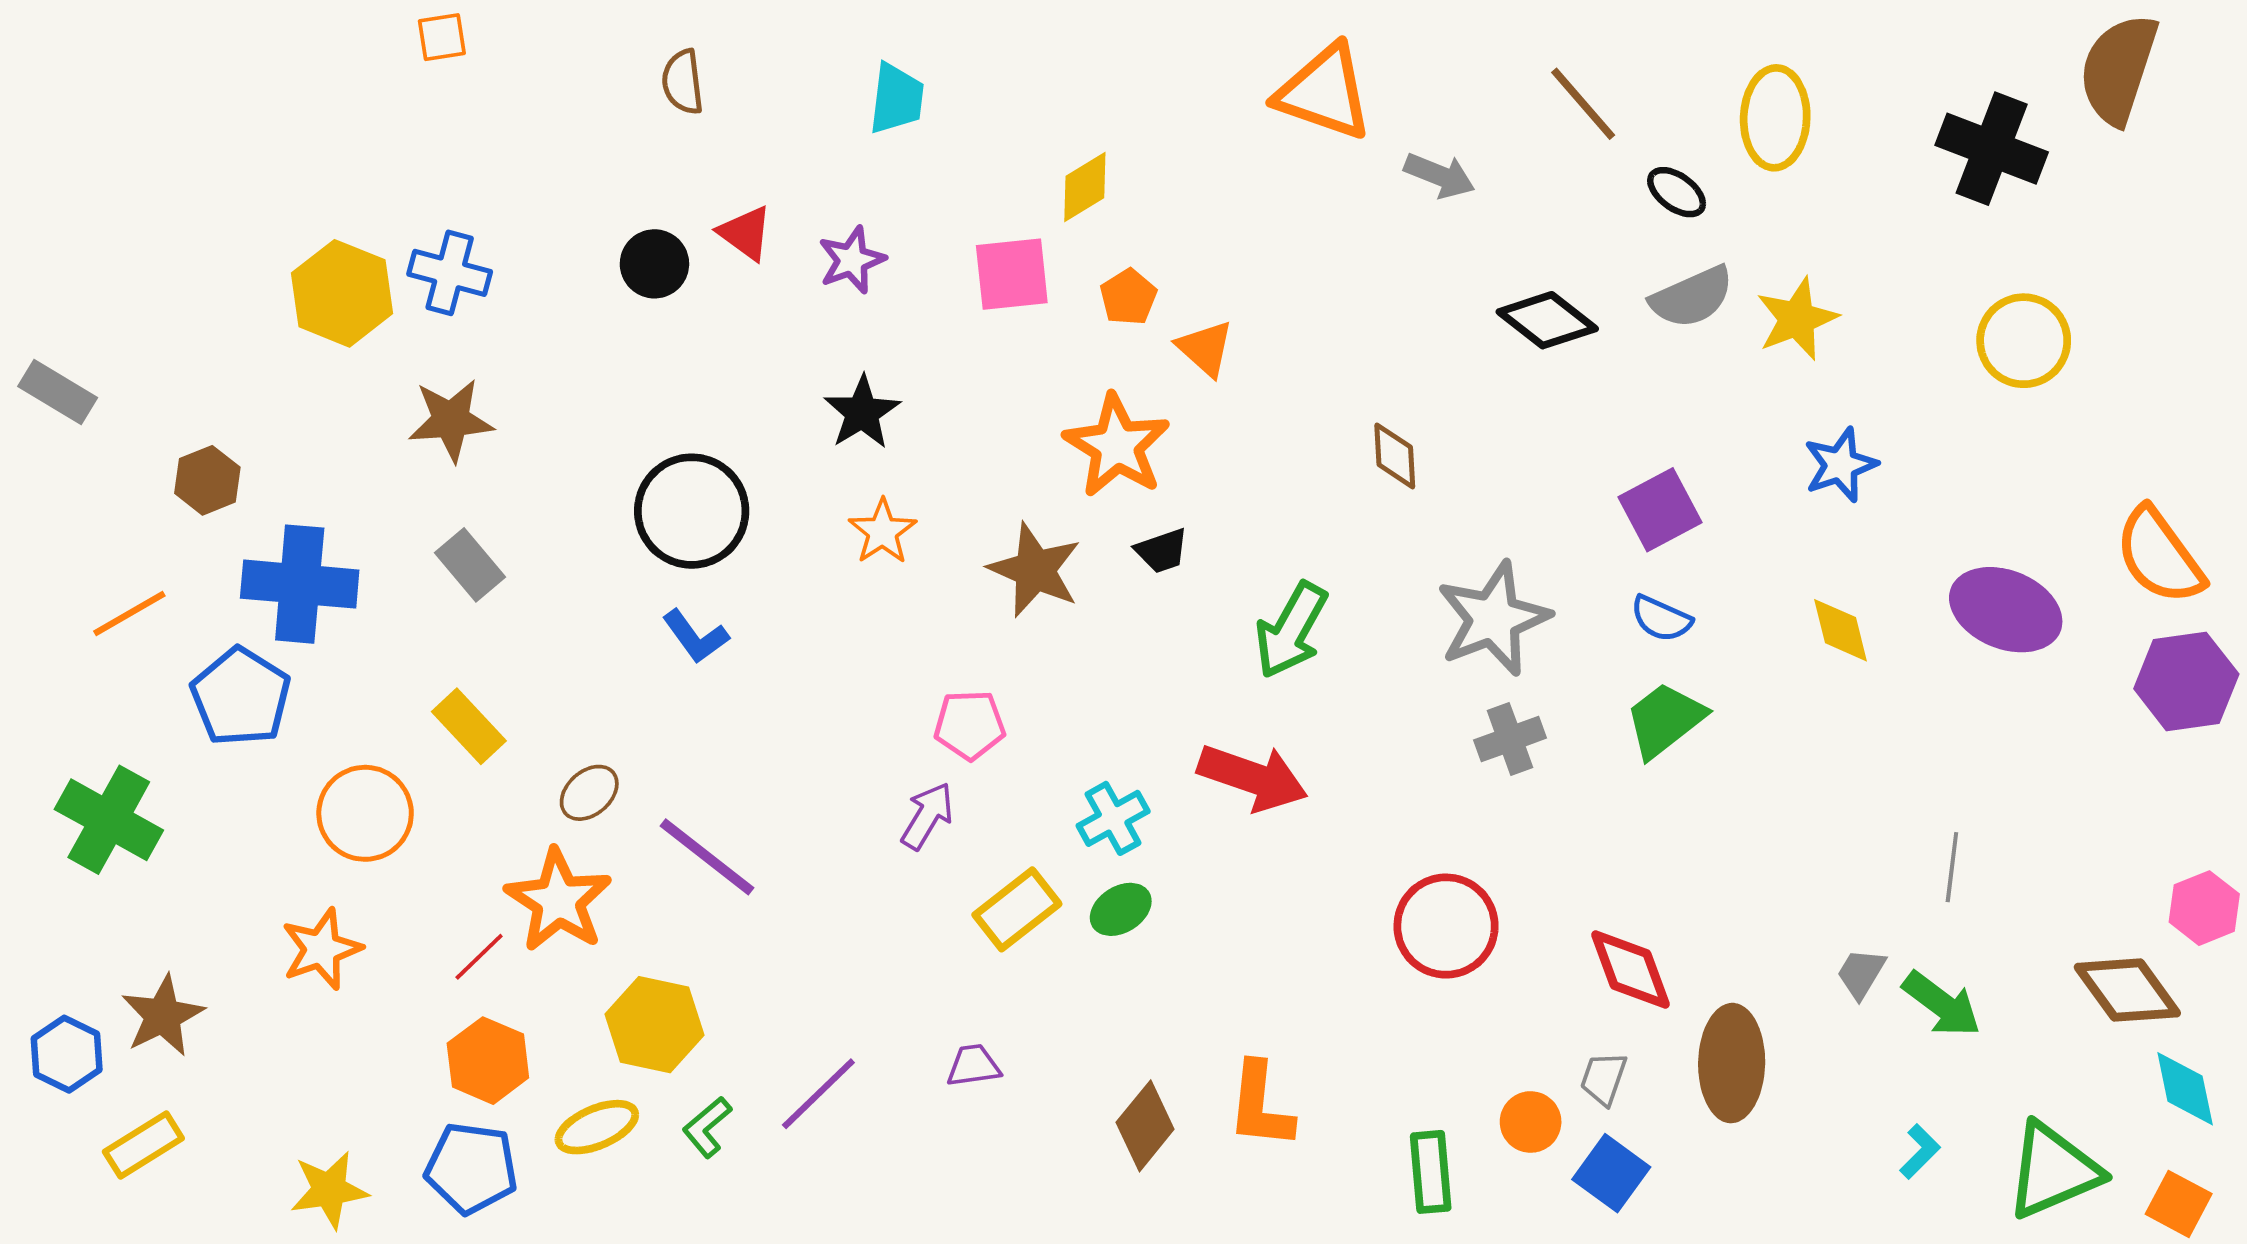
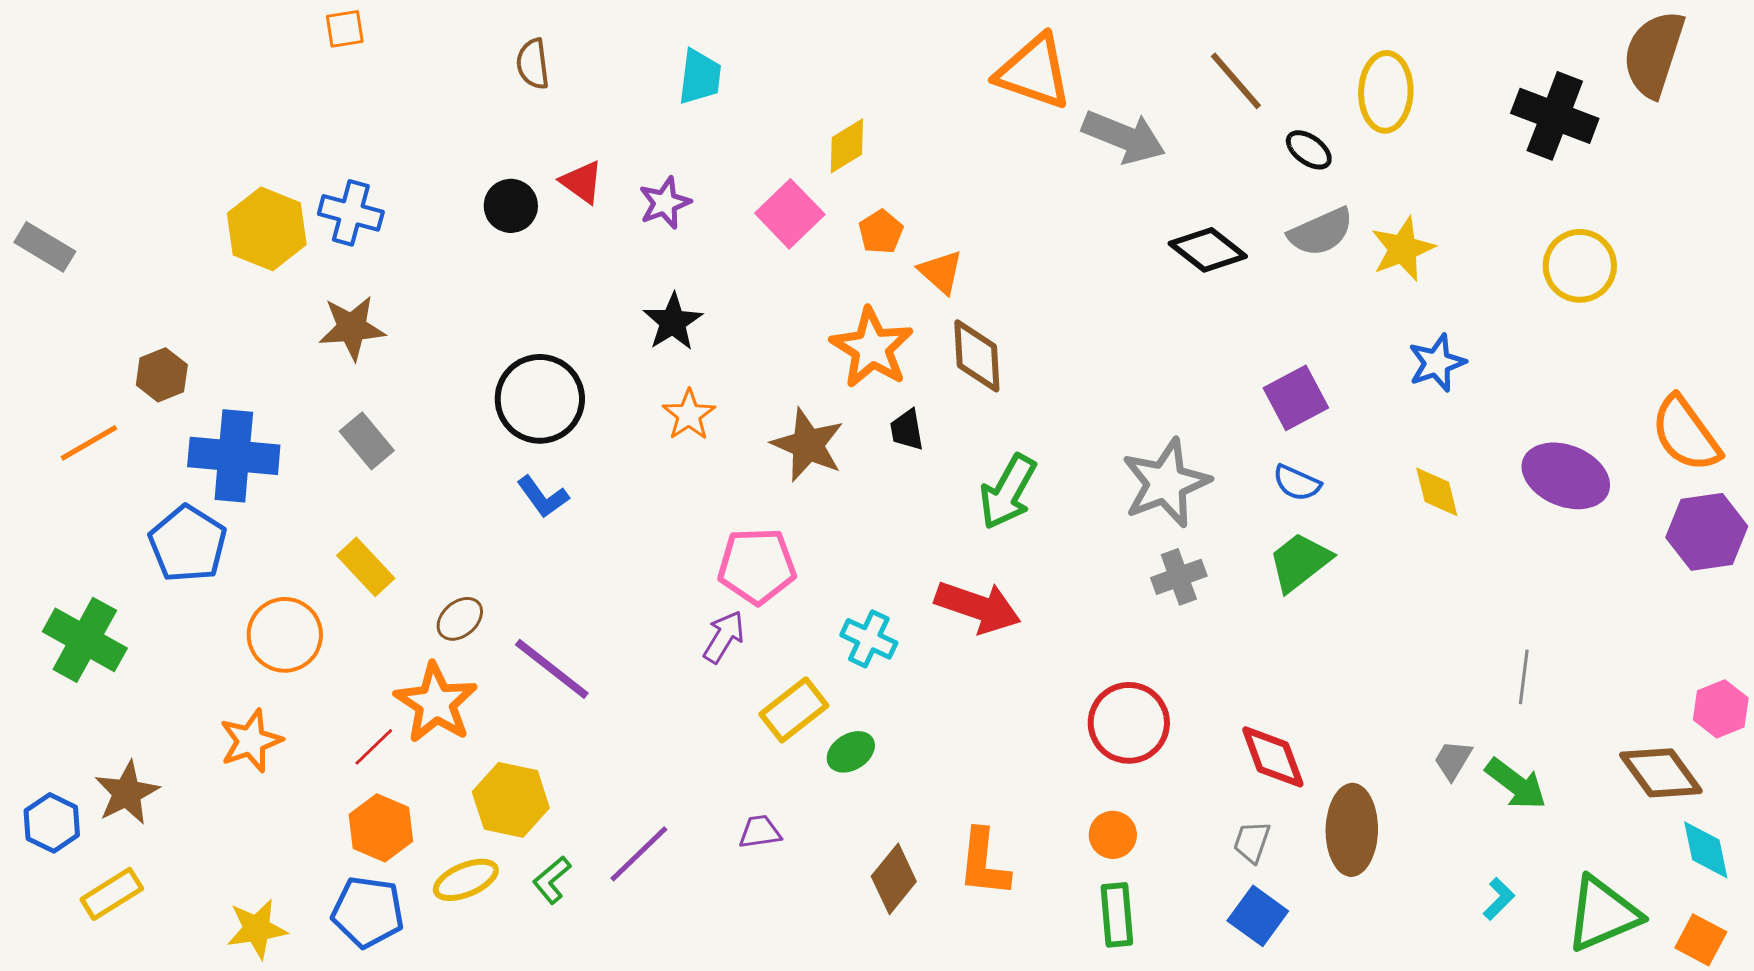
gray arrow: (1440, 175) -> (1124, 137), size x1.5
pink square: (1012, 274) -> (790, 214), turned -38
gray rectangle: (58, 392) -> (45, 247), moved
brown diamond: (1395, 456) -> (977, 356), moved, size x1.4
black trapezoid: (1162, 551) -> (907, 430), turned 99
orange line: (129, 614) -> (89, 443), moved
pink pentagon: (970, 725) -> (757, 566), size x1.4
cyan cross: (1113, 818) -> (869, 639), turned -36
green ellipse: (1121, 909) -> (851, 752), moved
orange circle: (1531, 1122) -> (1113, 835), moved

